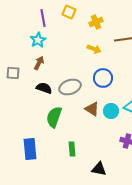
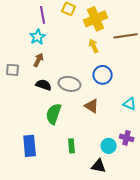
yellow cross: (96, 22) -> (96, 19), size x1.6
yellow arrow: (94, 49) -> (94, 46), turned -136
gray ellipse: (70, 87) -> (70, 84), turned 30
cyan circle: (111, 111) -> (109, 146), moved

